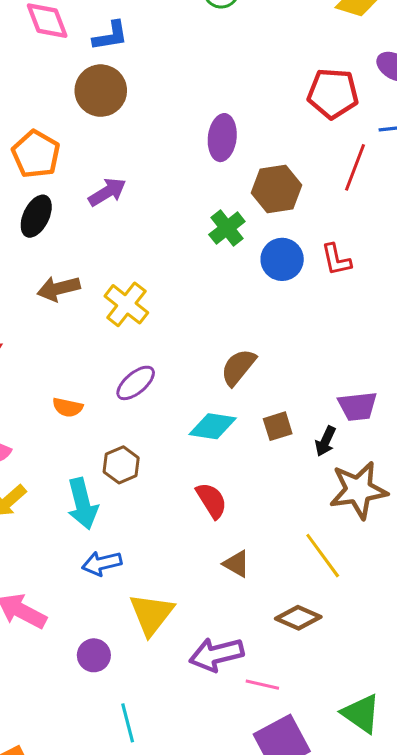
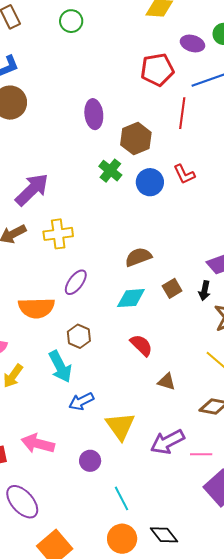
purple arrow: (107, 192) -> (32, 190), moved, size x1.5
yellow cross: (126, 304) -> (58, 234), turned -32
brown semicircle: (238, 367) -> (138, 257), turned 44
orange semicircle: (68, 407) -> (36, 308), size x1.8

